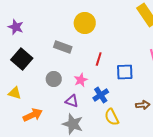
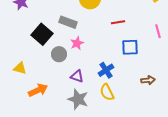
black square: (22, 59) -> (42, 34), moved
red line: (99, 59) -> (118, 22), moved, turned 64
pink star: (81, 80) -> (77, 43), moved
yellow semicircle: (112, 117) -> (107, 92), moved

